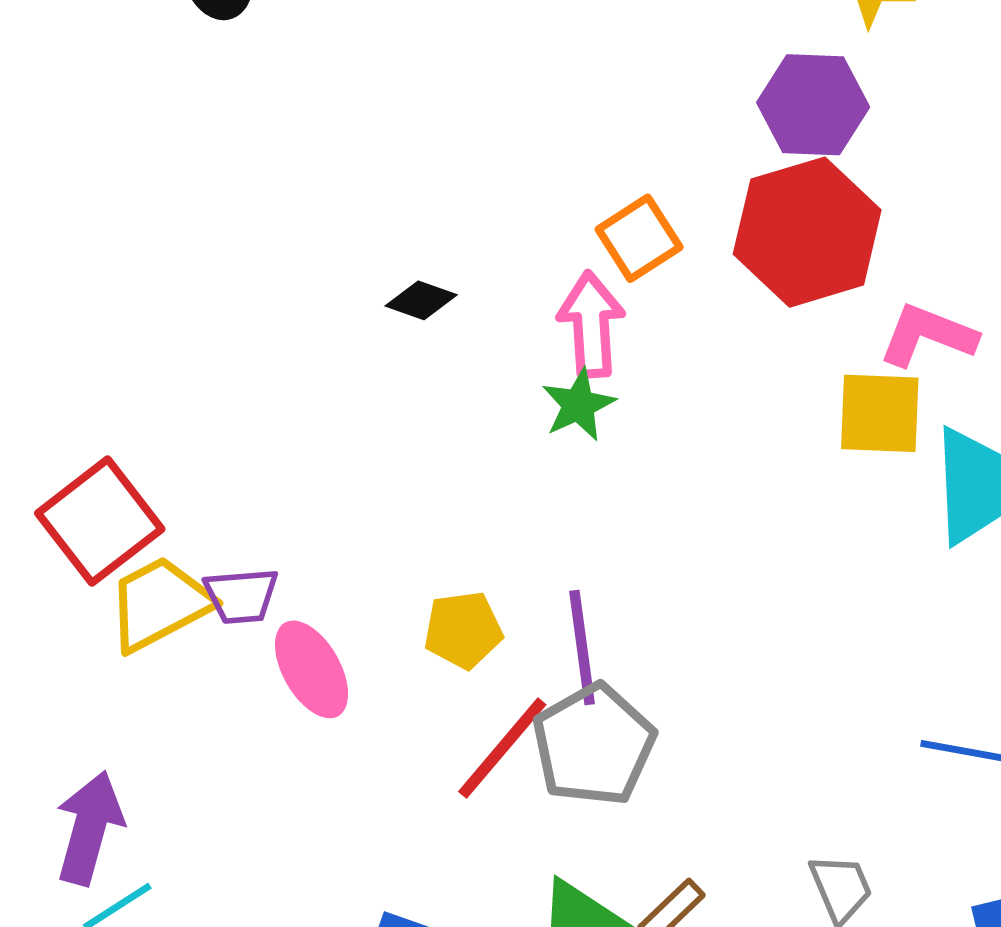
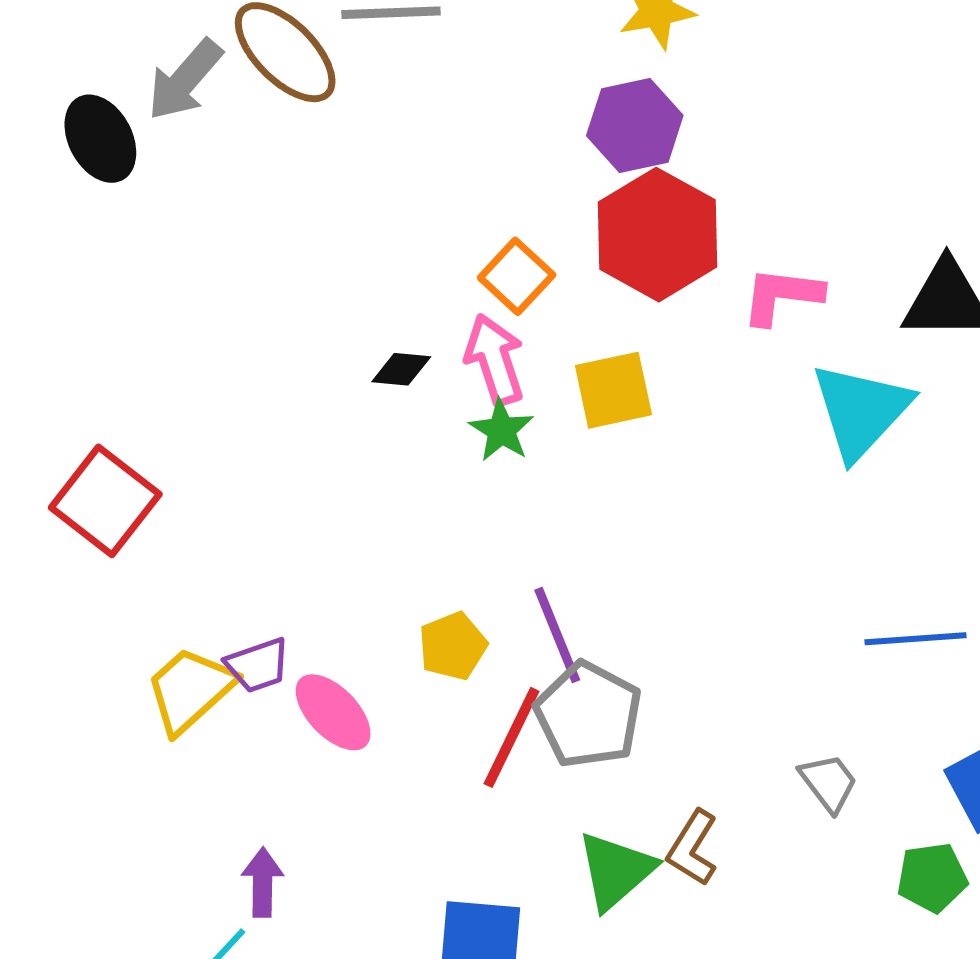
black diamond: (421, 300) -> (401, 369), moved
yellow square: (880, 413) -> (613, 390), moved
red square: (100, 521) -> (105, 501), moved
purple arrow: (89, 828) -> (263, 882), moved, size x0.7

